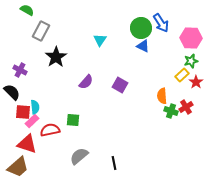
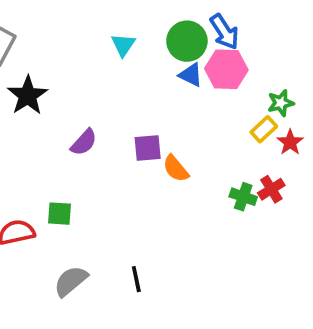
pink hexagon: (191, 38) -> (226, 69), moved
cyan triangle: (100, 40) -> (123, 45), moved
purple square: (120, 85) -> (148, 148), turned -35
orange semicircle: (162, 96) -> (176, 169), moved, turned -35
black line: (114, 163) -> (136, 279), moved

